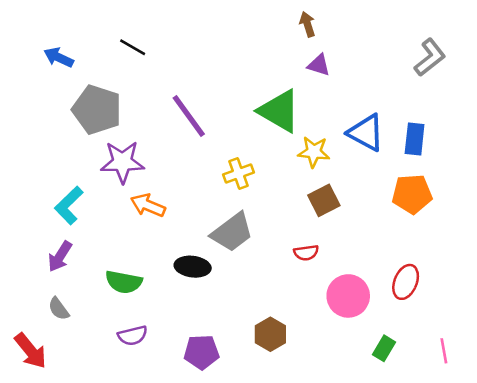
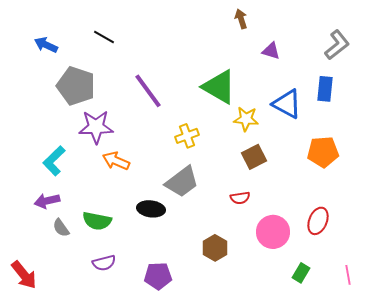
purple triangle: (319, 65) -> (271, 51), moved
blue rectangle: (415, 139) -> (325, 89), moved
purple arrow: (60, 256) -> (47, 201), turned 45
gray semicircle: (59, 309) -> (61, 228), moved
brown hexagon: (270, 334) -> (215, 248), moved

